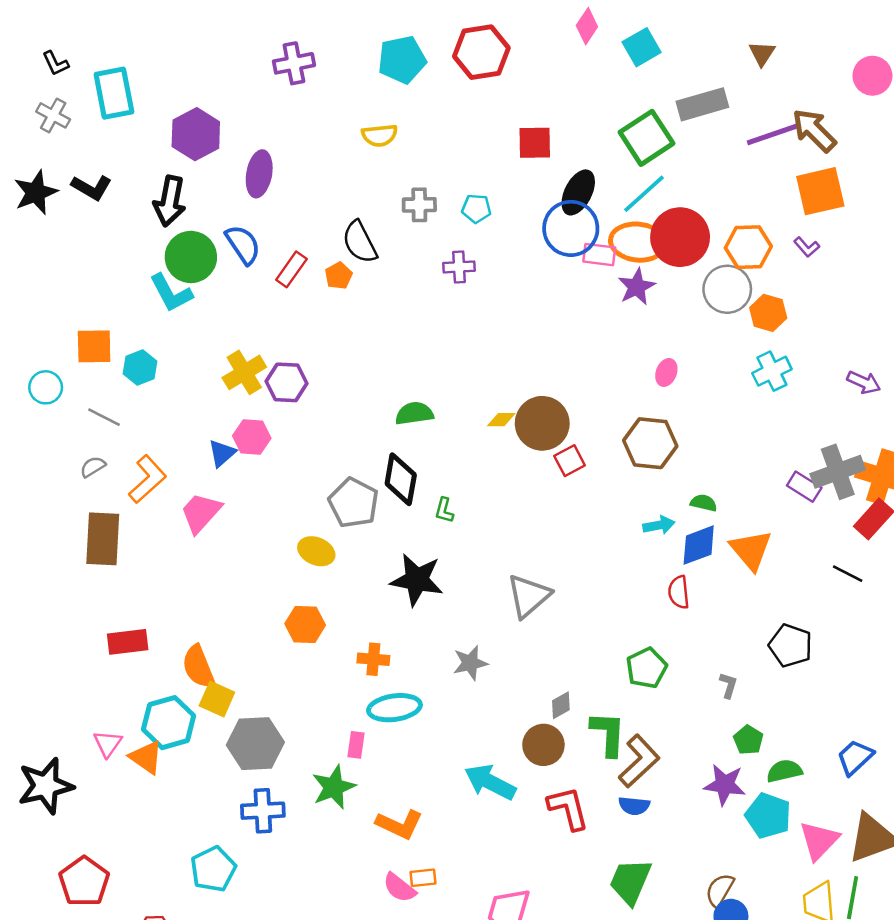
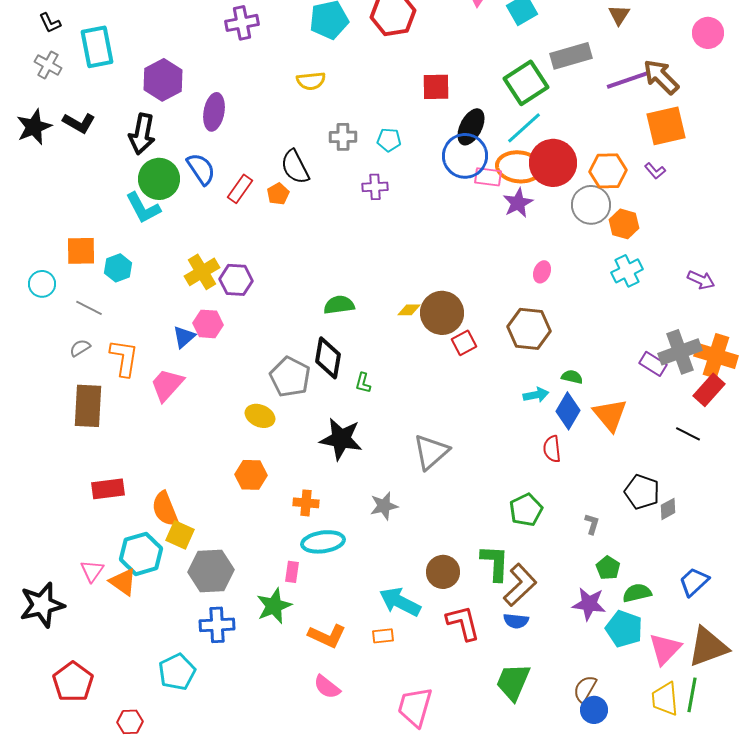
orange L-shape: (147, 479) -> (124, 358), turned -39
blue diamond: (699, 545) -> (568, 411), turned -39
gray diamond: (561, 705) -> (668, 509), moved
orange rectangle: (423, 878) -> (383, 636), moved

